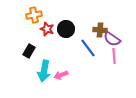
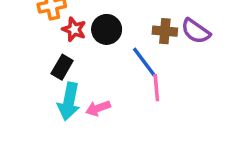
purple semicircle: (112, 39) -> (196, 31), moved
black rectangle: (29, 51) -> (62, 67), moved
pink line: (114, 56) -> (156, 88), moved

